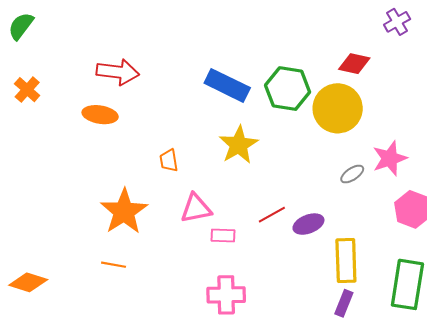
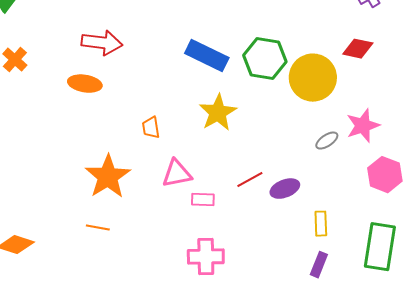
red diamond: (354, 64) -> (358, 49), moved
yellow rectangle: (346, 261) -> (321, 224), size x0.6

